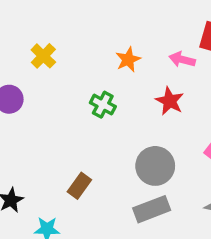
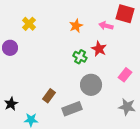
green cross: (103, 105) -> (80, 57), moved
gray rectangle: (152, 209) -> (72, 109), moved

